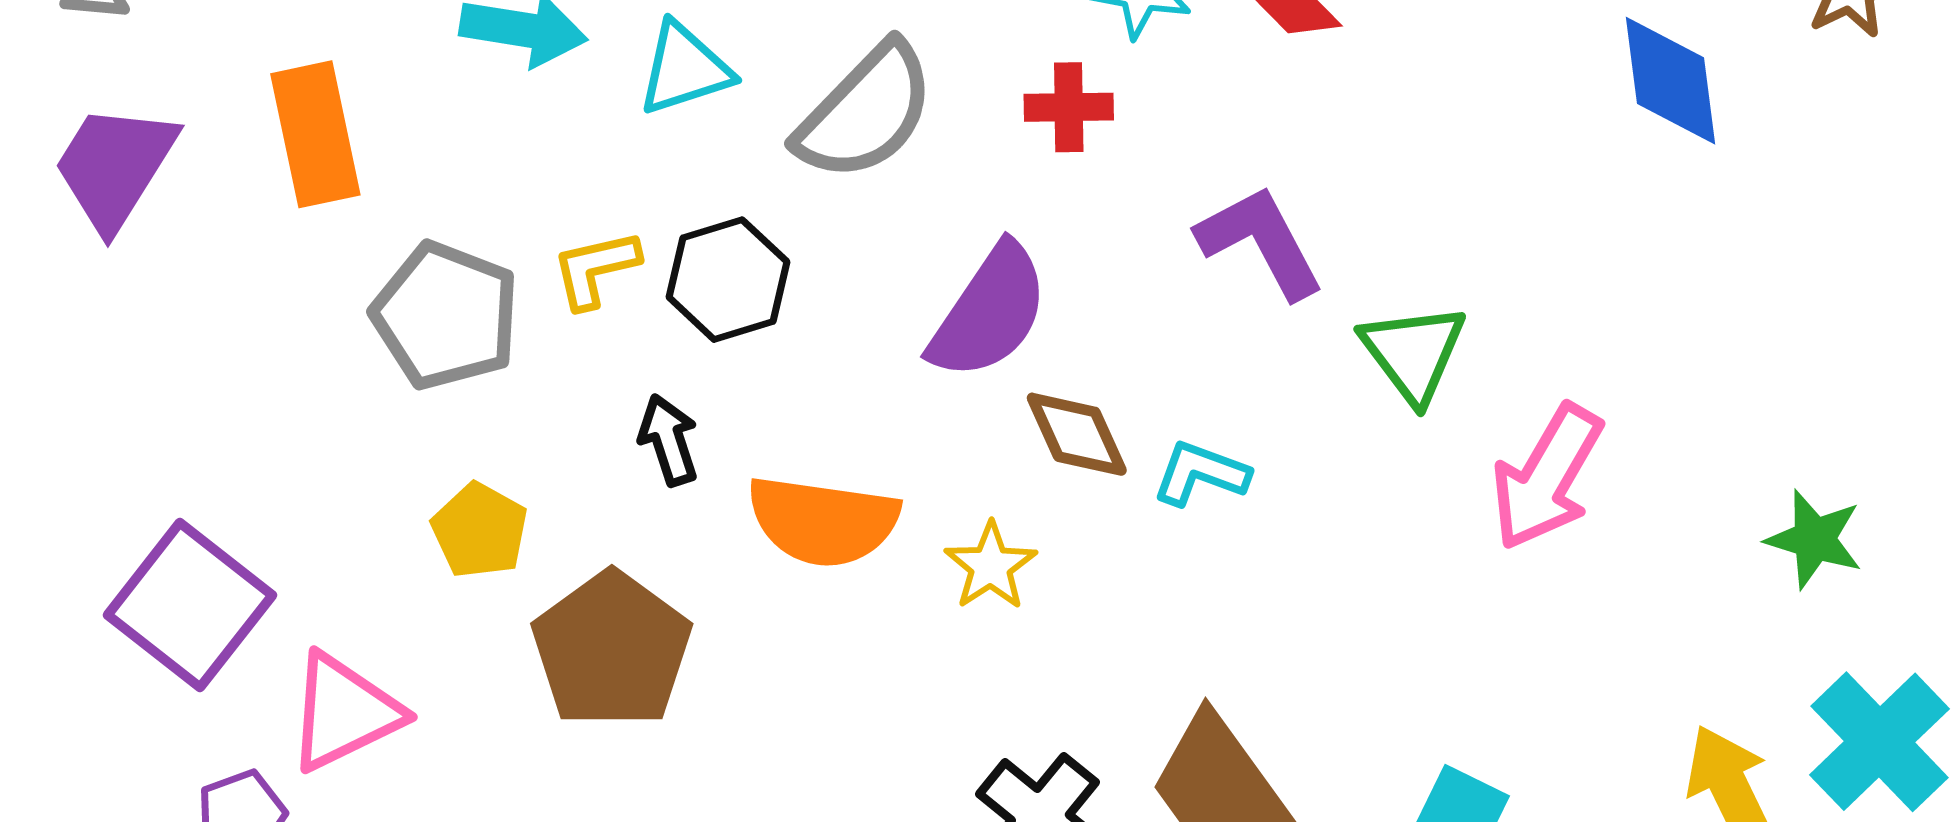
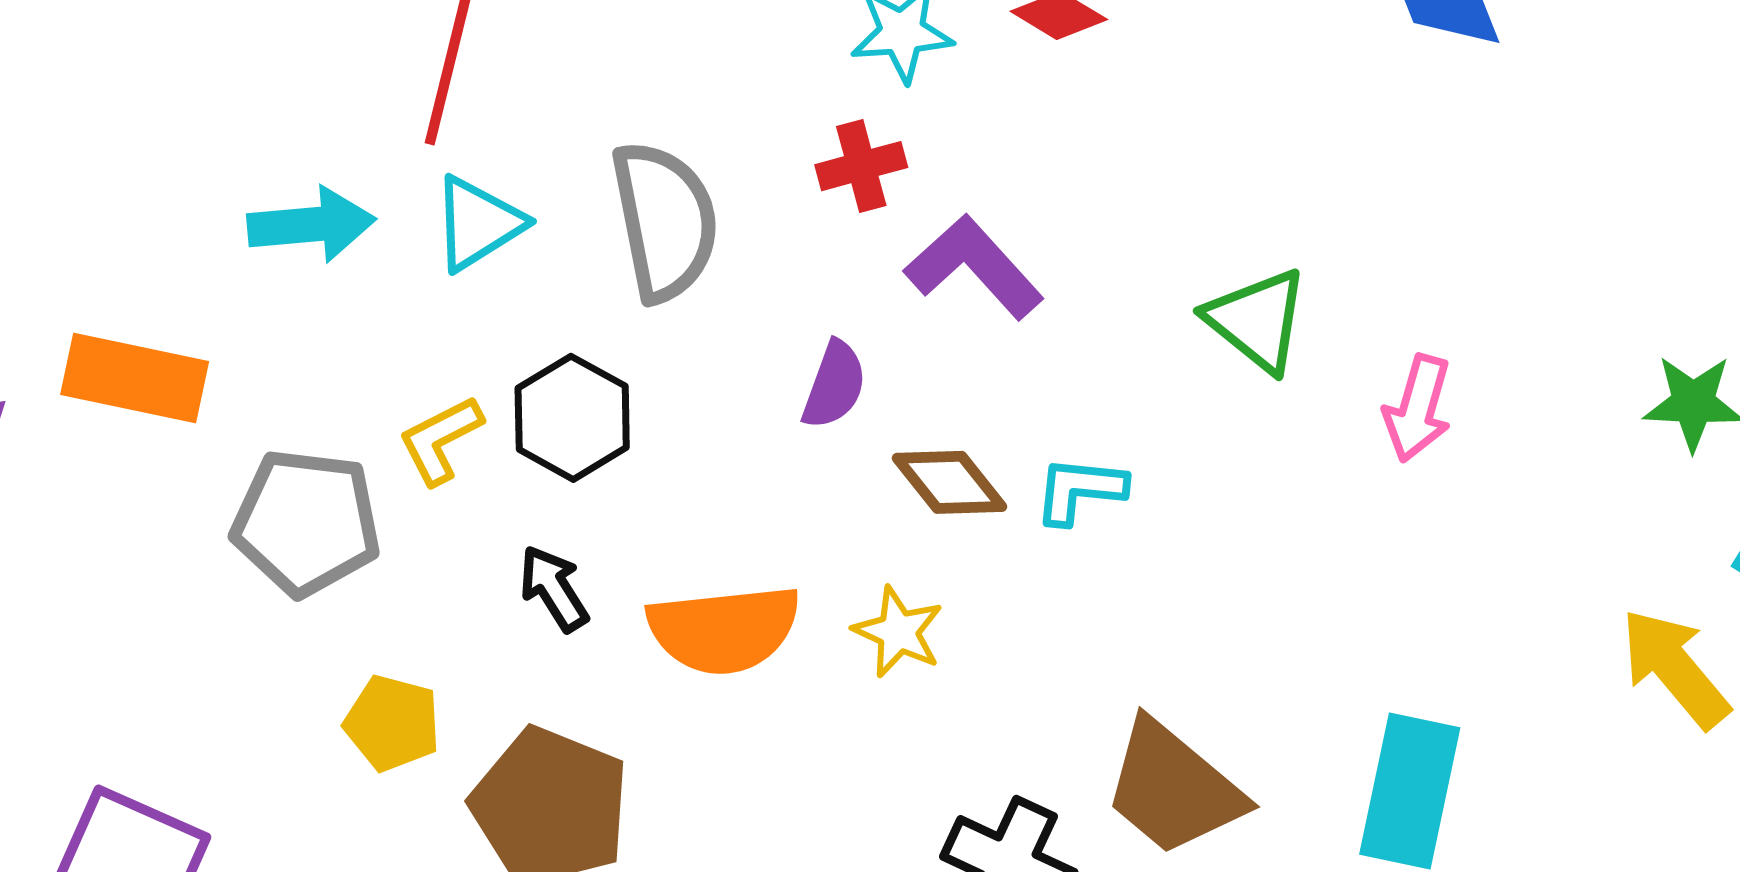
gray semicircle: (865, 112) -> (665, 221), turned -41
orange rectangle: (315, 134) -> (135, 378), turned -52
purple L-shape: (1260, 242) -> (974, 267), moved
purple semicircle: (989, 312) -> (834, 385), size x0.6
pink arrow: (1547, 477) -> (1418, 408), size x0.7

